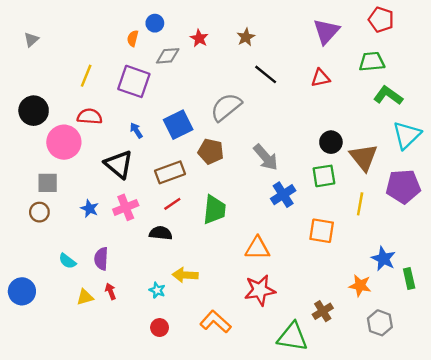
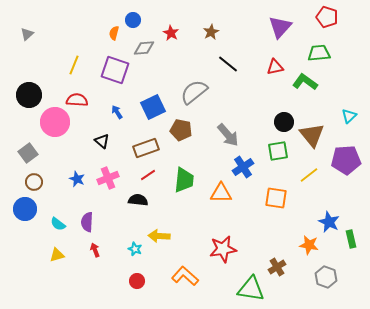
green L-shape: (388, 95) -> (305, 82), moved
cyan triangle: (407, 135) -> (349, 116), size x0.6
black triangle: (119, 164) -> (102, 141), size x0.6
gray square: (48, 183) -> (28, 153), moved, turned -36
yellow line: (360, 204) -> (309, 175), turned 42
orange triangle: (257, 248) -> (221, 193), moved
blue circle: (22, 291) -> (25, 209), moved
yellow triangle: (85, 297) -> (57, 255), moved

